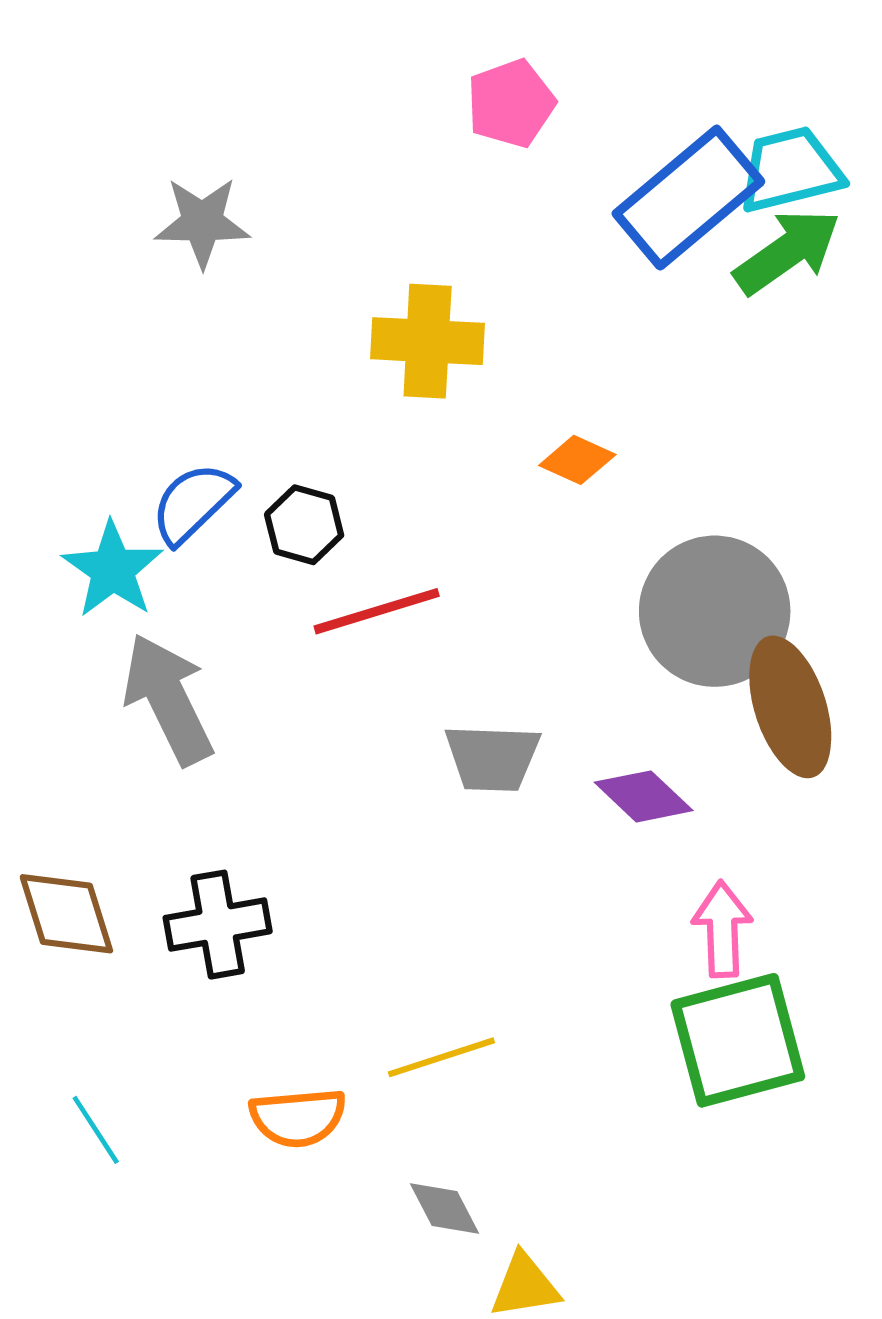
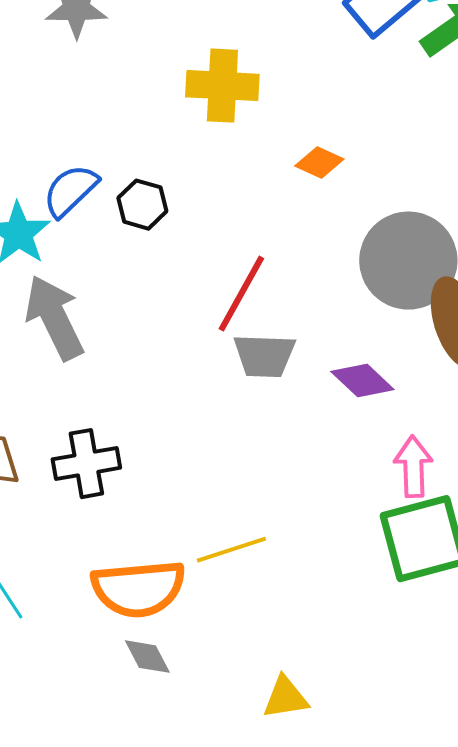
red line: (377, 611) -> (241, 294), moved, turned -44
orange semicircle: (298, 1117) -> (138, 589), size x1.5
gray diamond: (445, 1209) -> (147, 657), moved

